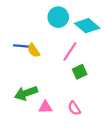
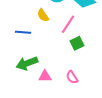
blue line: (22, 46) -> (23, 32), moved
yellow semicircle: (34, 50) -> (43, 15), moved

